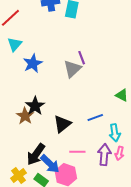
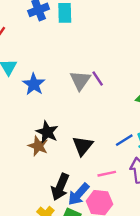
purple line: (82, 58) -> (98, 79), moved
blue line: (95, 117) -> (124, 140), moved
blue arrow: (50, 164) -> (79, 194), turned 100

